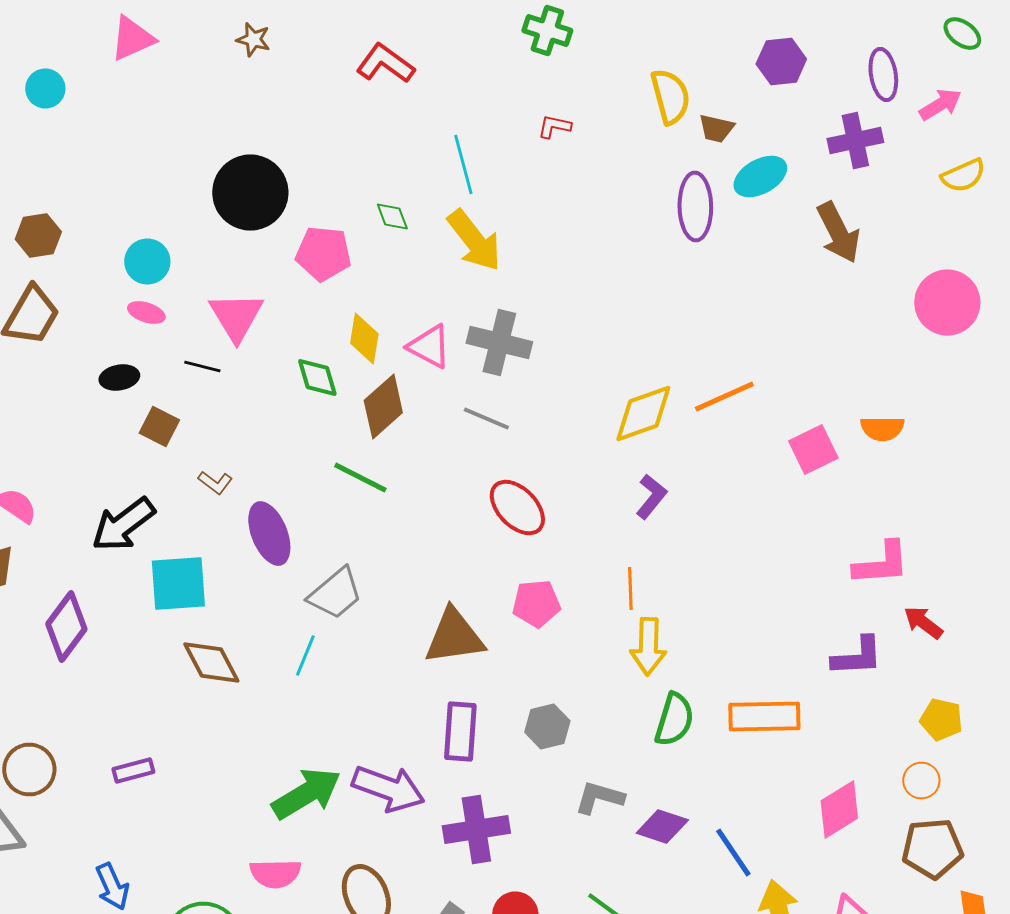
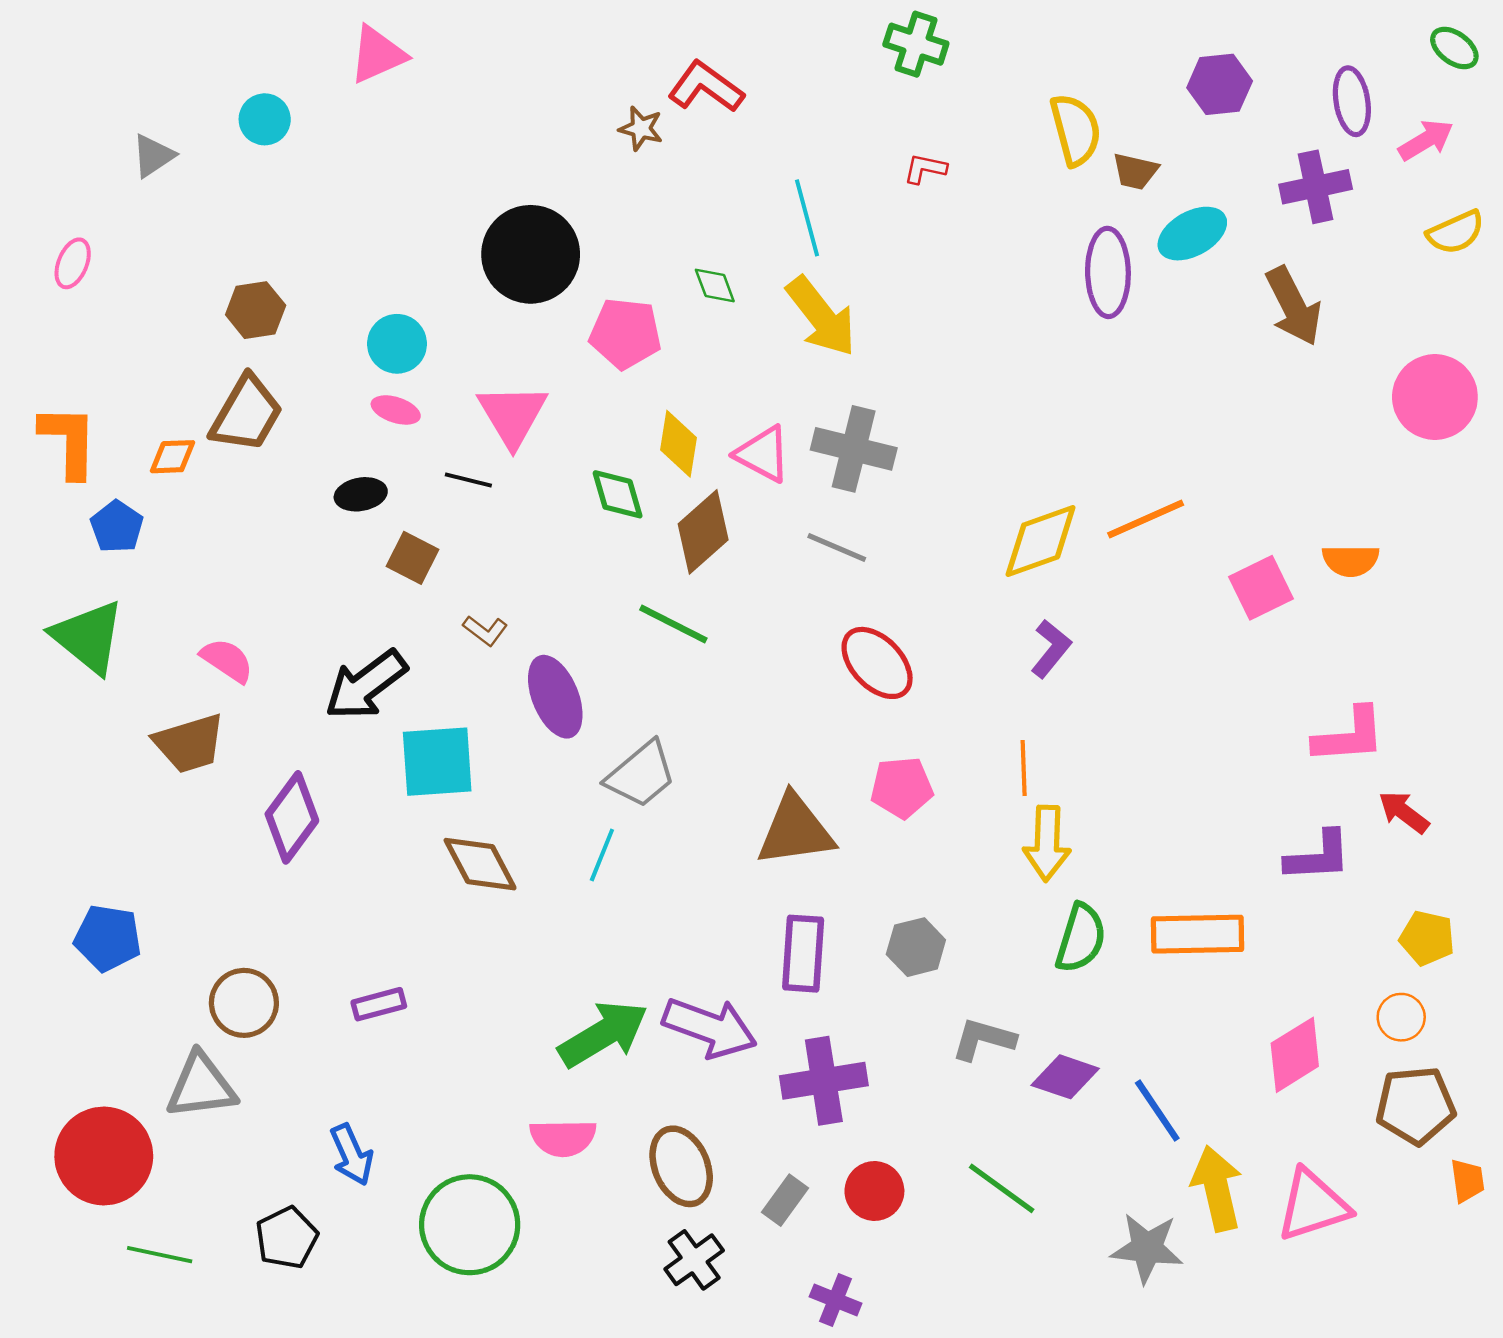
brown star: (253, 40) -> (641, 128), moved

